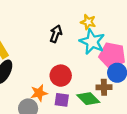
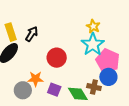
black arrow: (56, 34) -> (32, 34), moved
red circle: (61, 76) -> (57, 58), moved

